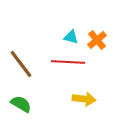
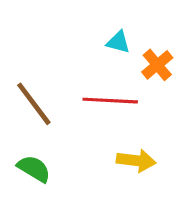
cyan triangle: (71, 37) -> (118, 42), moved

